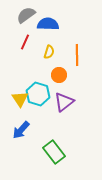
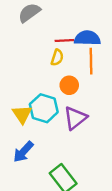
blue semicircle: (48, 24) -> (87, 38), moved
red line: (25, 42) -> (64, 40), moved, turned 63

